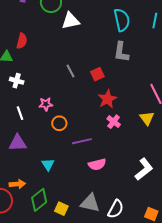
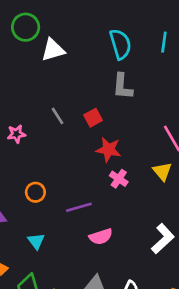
red star: (107, 99) -> (109, 150), turned -30
pink star: (46, 104) -> (16, 134), moved
orange circle: (59, 123) -> (35, 192), moved

